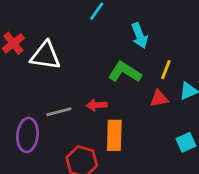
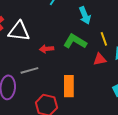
yellow line: (166, 70) -> (104, 39), turned -40
red arrow: (97, 105) -> (47, 49), moved

